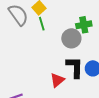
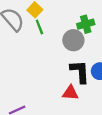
red triangle: (57, 80) -> (70, 93), moved, turned 49

